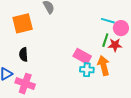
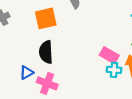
black semicircle: (23, 54) -> (46, 52), size x1.5

